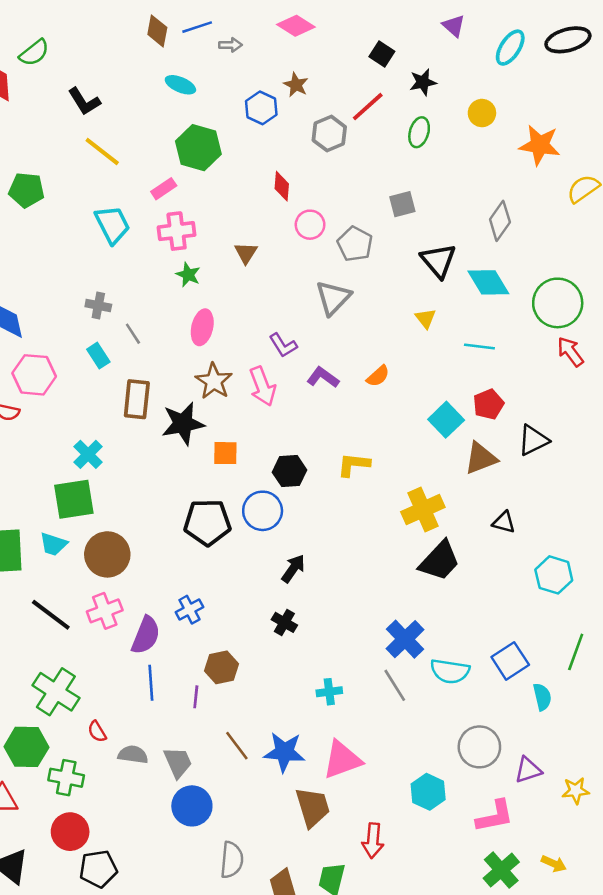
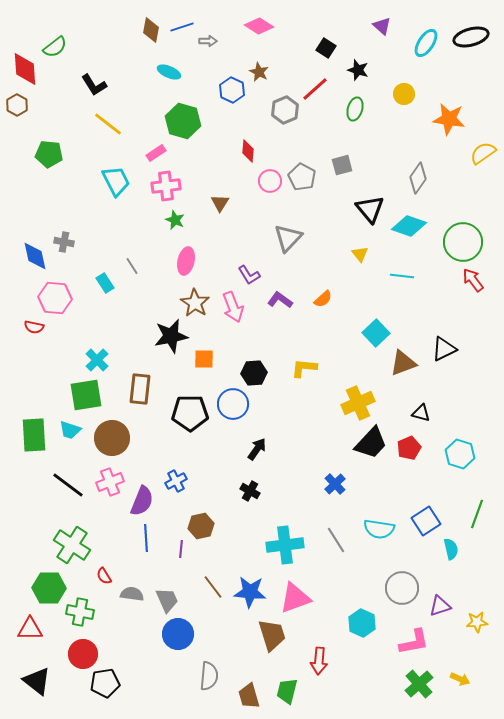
black star: (423, 82) -> (358, 70), turned 30
gray pentagon: (355, 244) -> (302, 177), moved
cyan diamond: (488, 282) -> (409, 226), turned -40
gray cross: (98, 305) -> (64, 242), moved
brown rectangle: (137, 399) -> (140, 389), moved
red pentagon: (488, 404) -> (409, 448), moved
blue cross: (405, 639) -> (335, 484), moved, size x0.7
cyan cross: (329, 692) -> (285, 545), size x1.8

